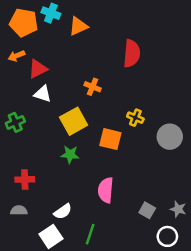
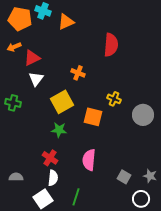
white triangle: (43, 94) -> (36, 79), turned 49
green cross: (15, 122) -> (13, 103), turned 35
red cross: (25, 179) -> (50, 158), moved, turned 35
white semicircle: (63, 212) -> (53, 178), turned -49

